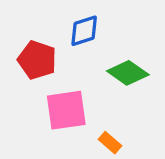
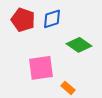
red pentagon: (37, 60) -> (23, 20), moved

